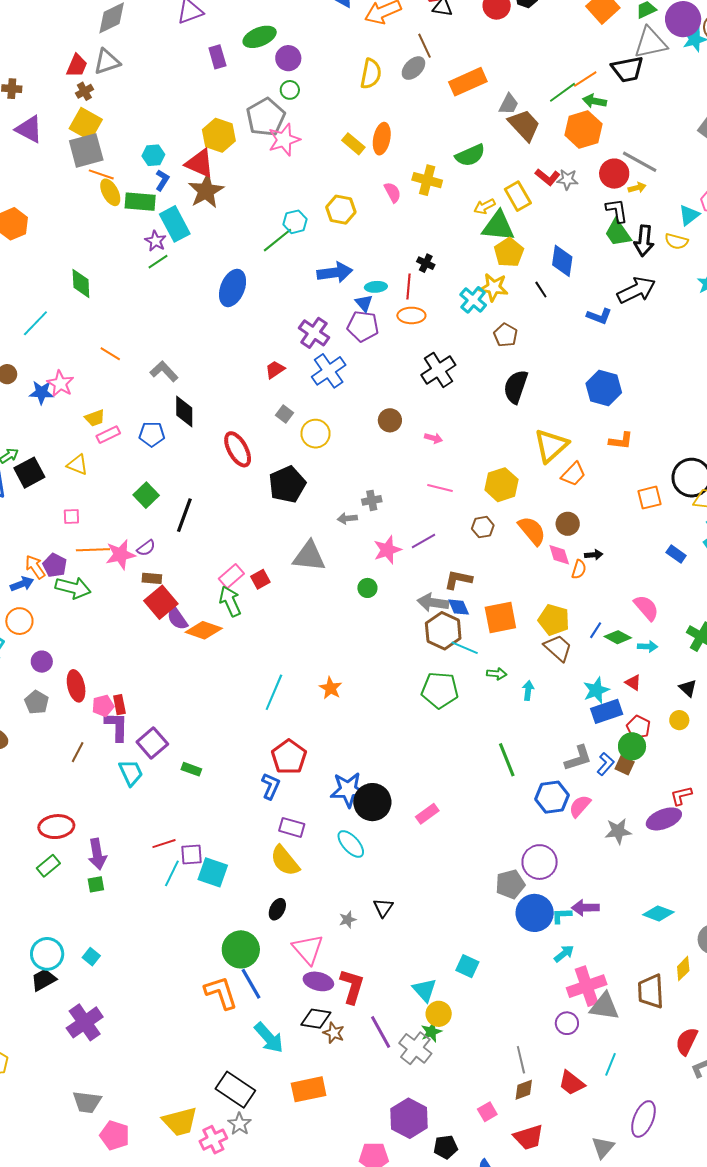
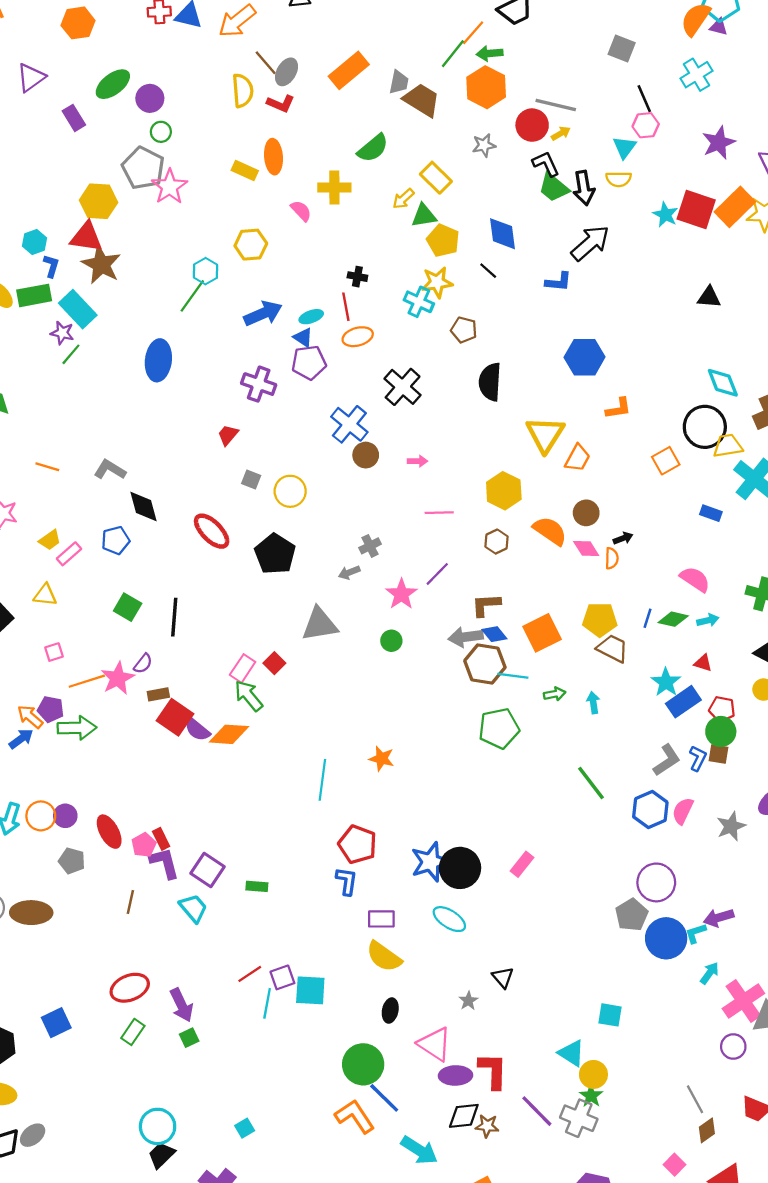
brown line: (425, 46) -> (266, 63), moved
red L-shape: (548, 177) -> (281, 104), moved
green triangle: (498, 226) -> (424, 216), size x0.7
blue cross: (329, 371) -> (349, 424), moved
orange circle: (19, 621) -> (41, 816), moved
cyan square: (91, 957) -> (245, 1128), moved, turned 36

